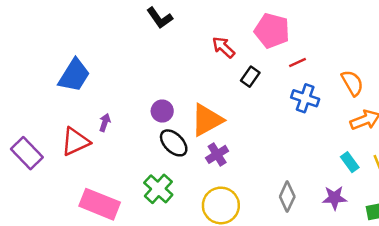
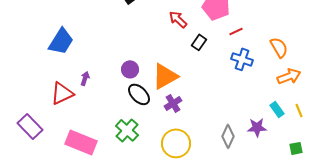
purple rectangle: (27, 153) -> (30, 126), moved
purple star: (334, 198) -> (257, 127), moved

